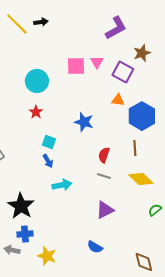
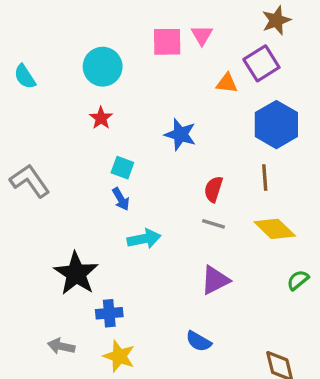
purple square: (123, 72) -> (261, 63), moved, turned 30
orange triangle: (118, 100) -> (227, 83), moved
blue cross: (25, 234) -> (109, 313), moved

